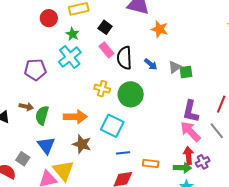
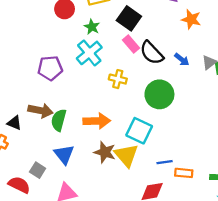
black square: (105, 27) -> (129, 18), size x1.5
black semicircle: (124, 58) -> (152, 53), turned -40
yellow cross: (102, 89) -> (118, 79), moved
brown arrow: (26, 107) -> (40, 110), size x1.5
blue line: (123, 153) -> (165, 162), moved
yellow triangle: (63, 170) -> (126, 155), moved

